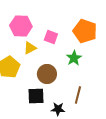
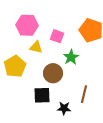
yellow triangle: (30, 48) -> (36, 47), turned 40
green star: (74, 58) -> (71, 57), moved

